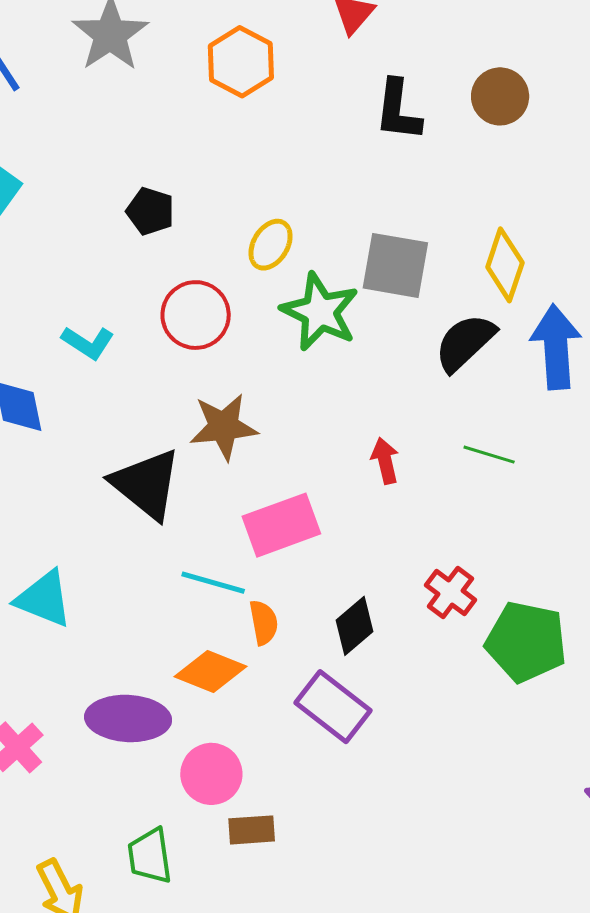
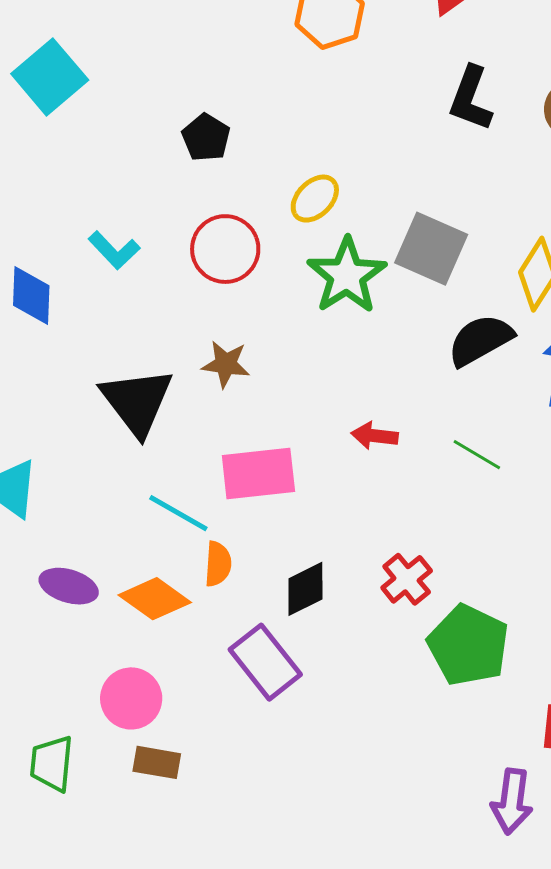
brown star: (224, 427) -> (226, 364), size x0.7
red arrow: (385, 461) -> (375, 436), turned -84
purple ellipse: (128, 718) -> (69, 586), moved, size x0.7

